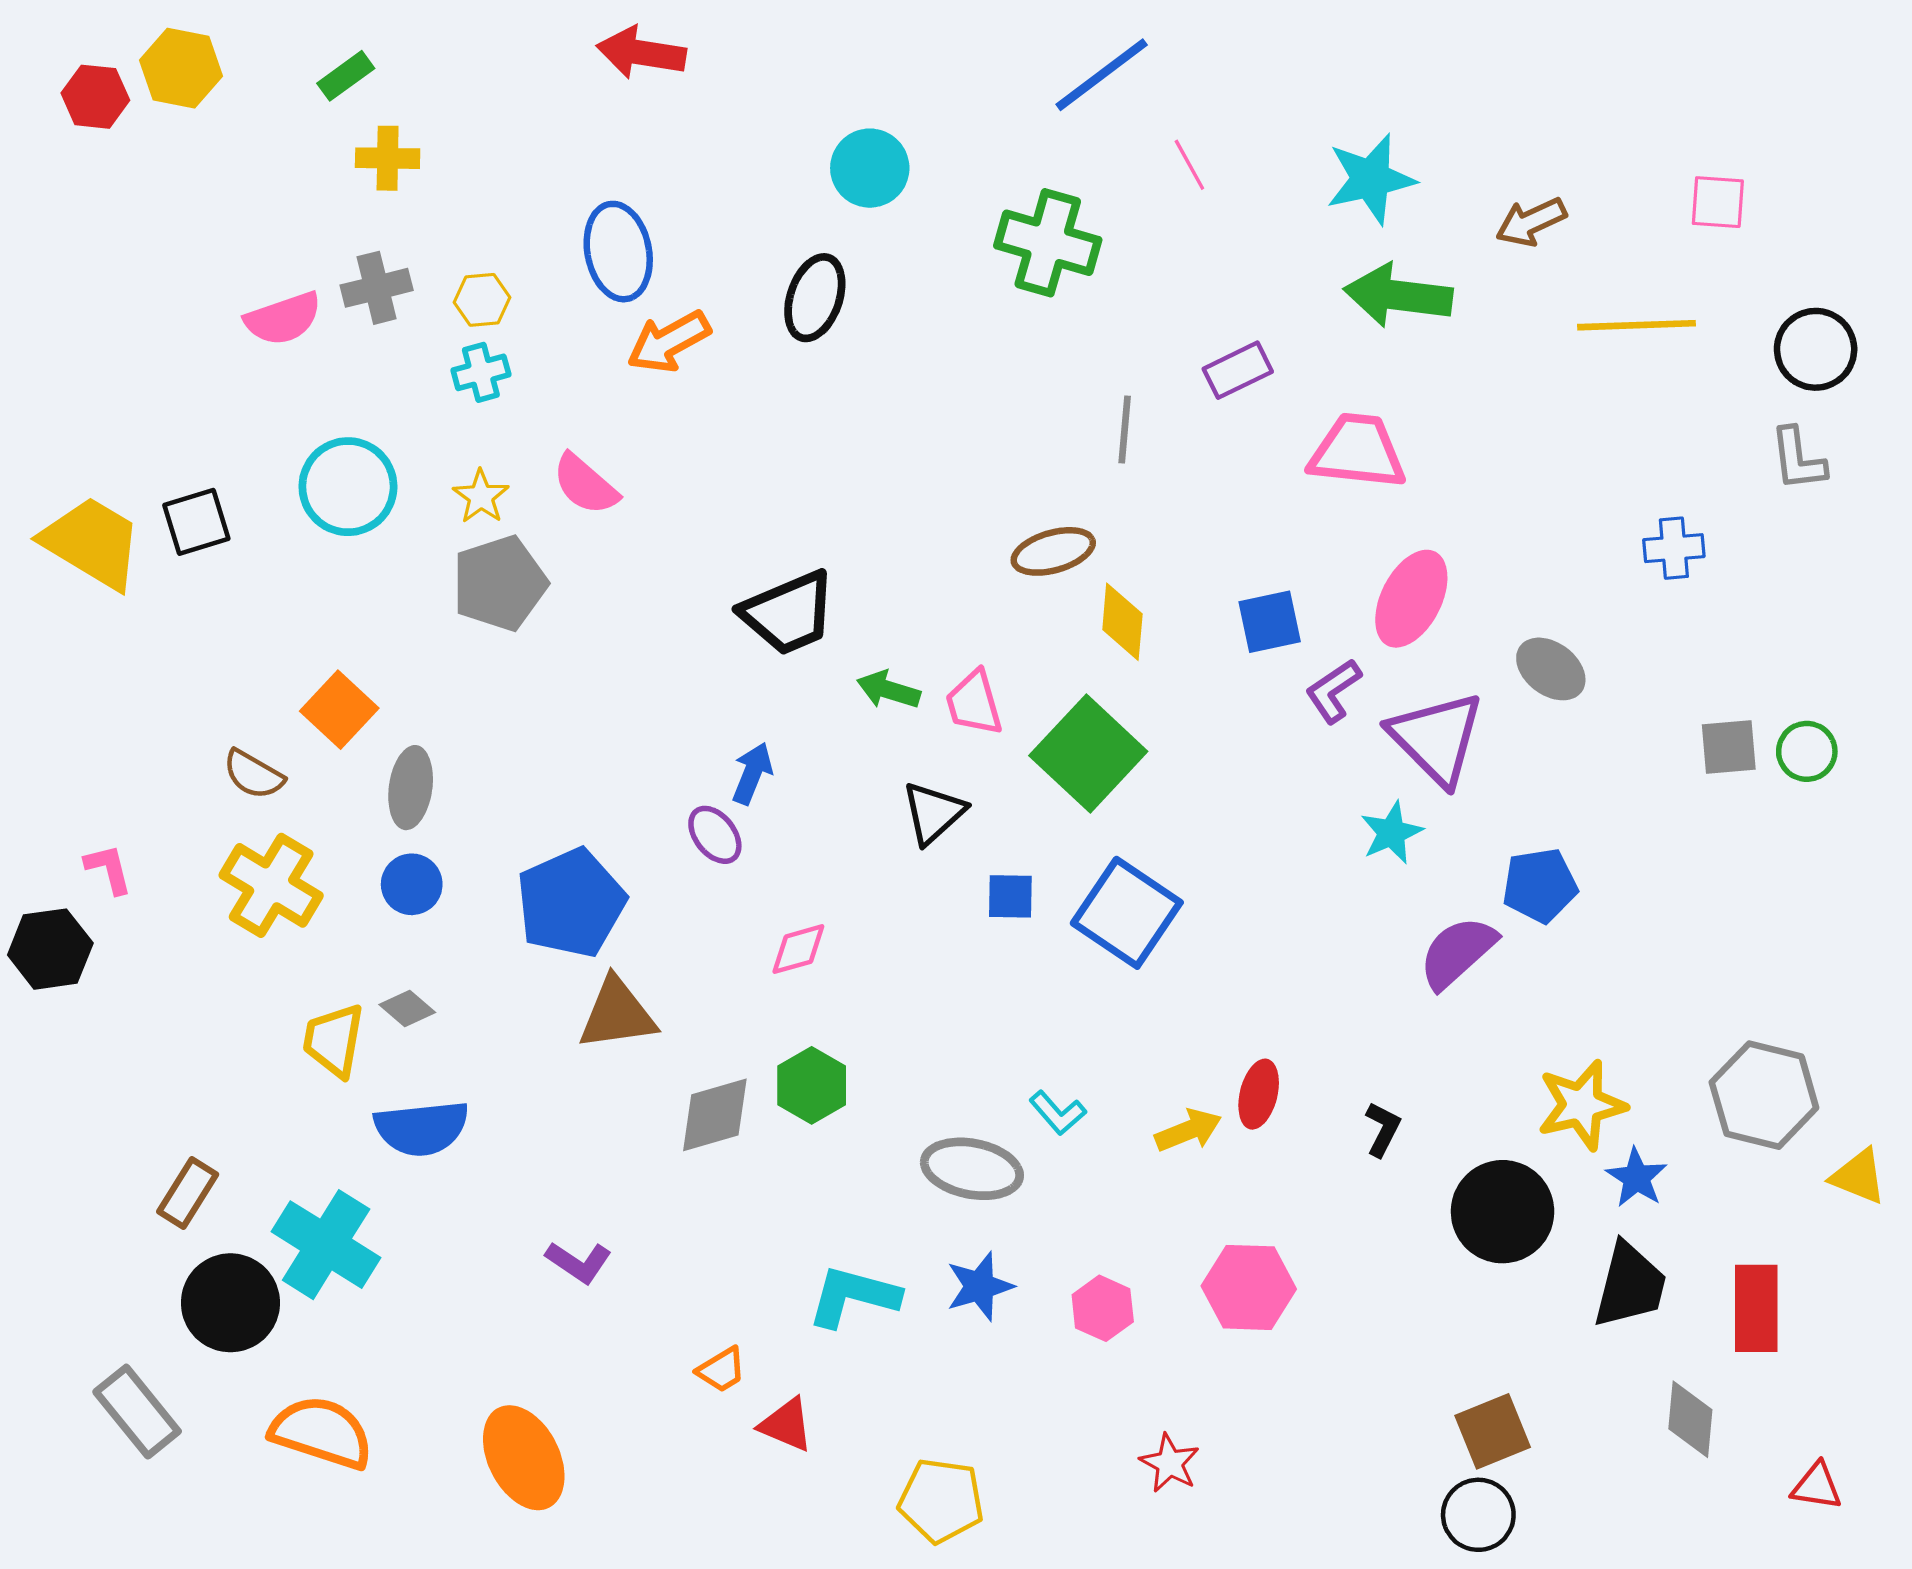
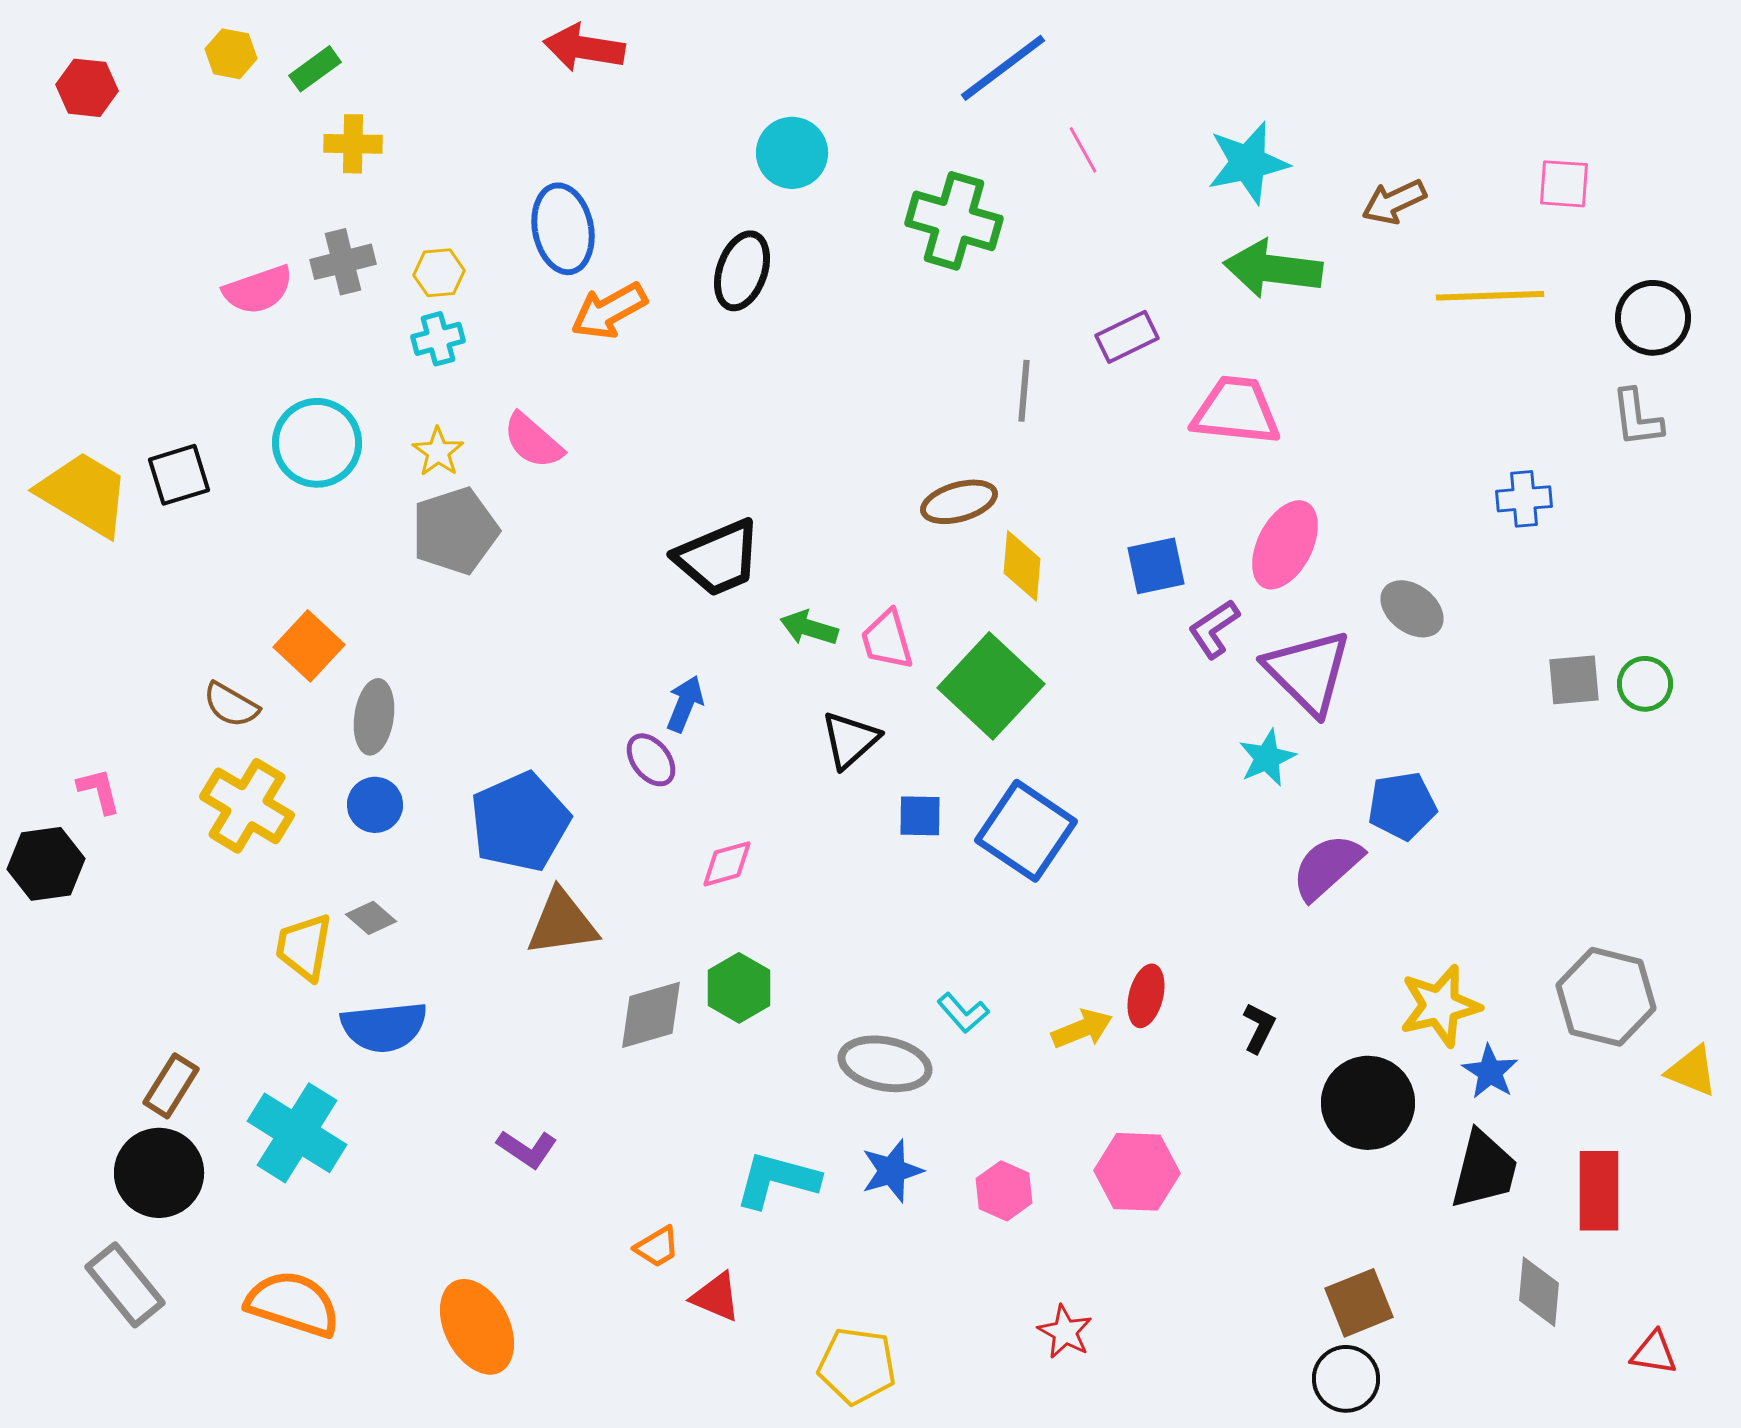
yellow hexagon: (181, 68) -> (231, 54), moved, size x0.7
black circle: (230, 1303) -> (159, 1173), moved

